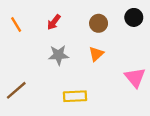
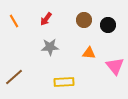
black circle: (134, 17) -> (108, 25), moved
orange triangle: (96, 54) -> (89, 53), moved, turned 48

